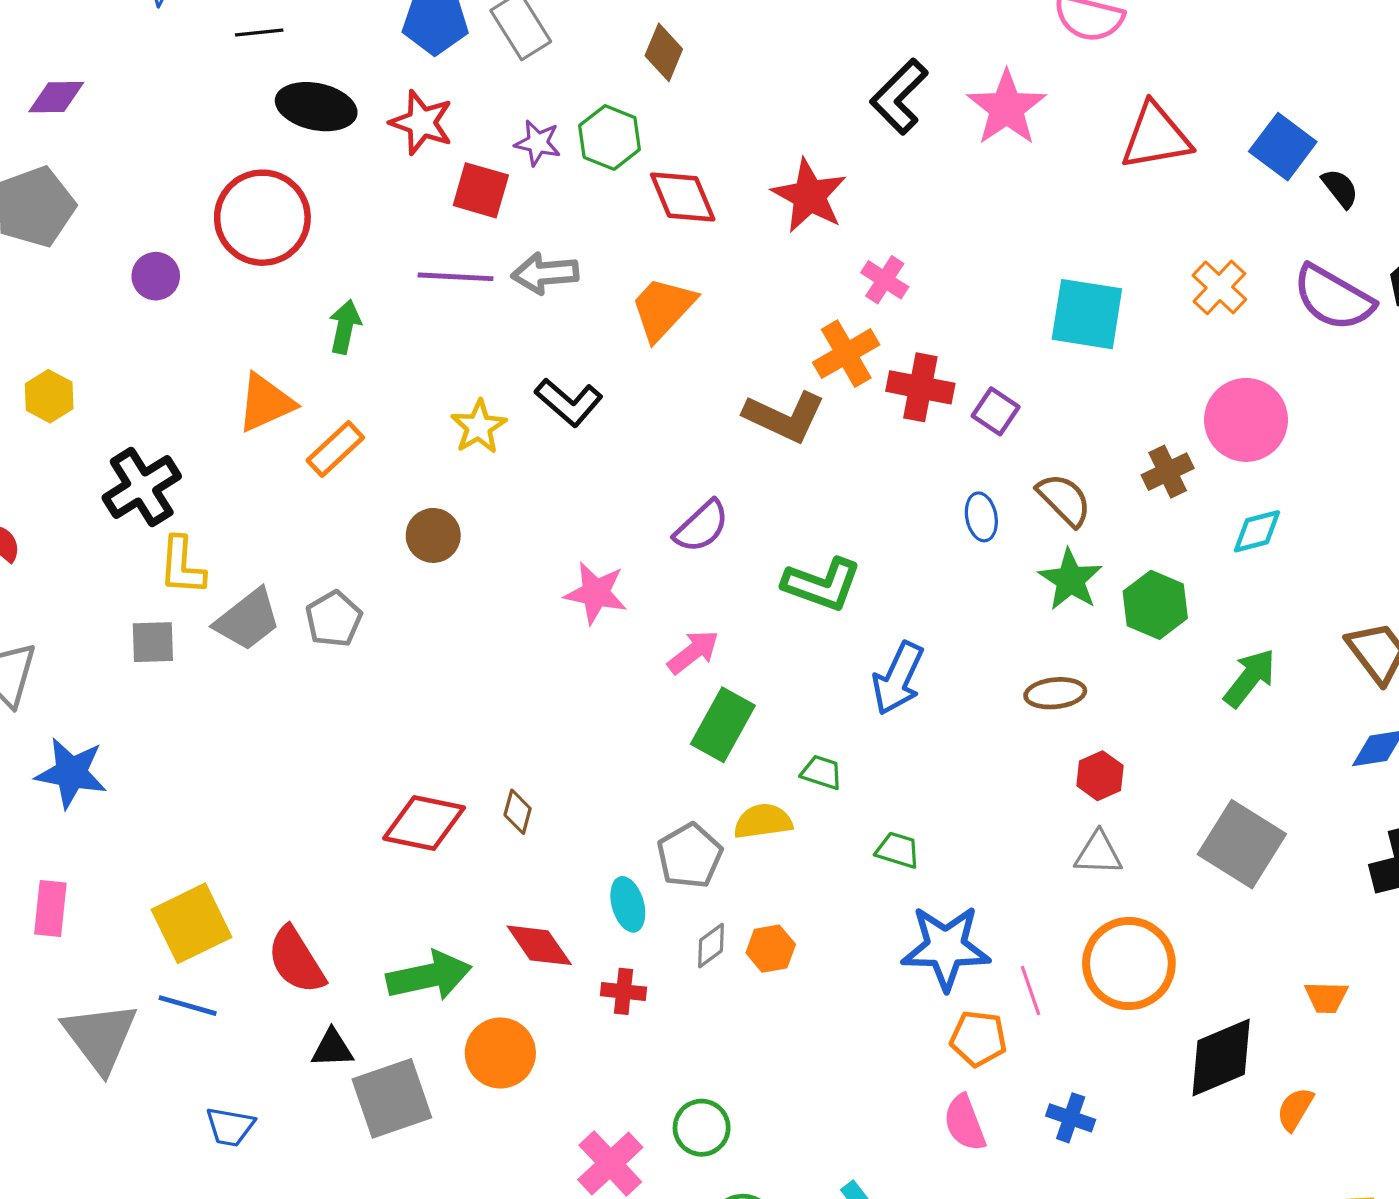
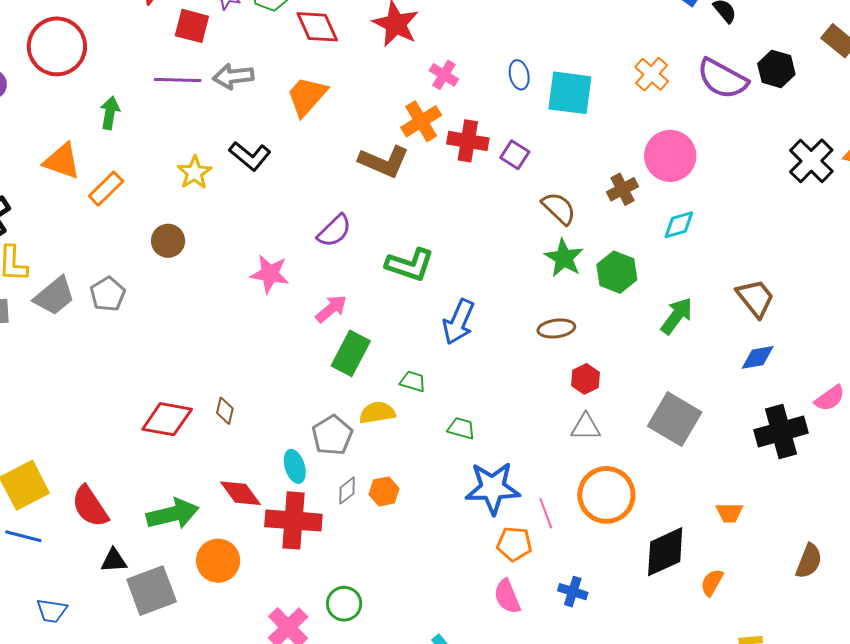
orange triangle: (266, 403) -> (62, 161), turned 45
blue ellipse: (981, 517) -> (519, 75), moved
red cross: (624, 991) -> (293, 520), size x2.0

